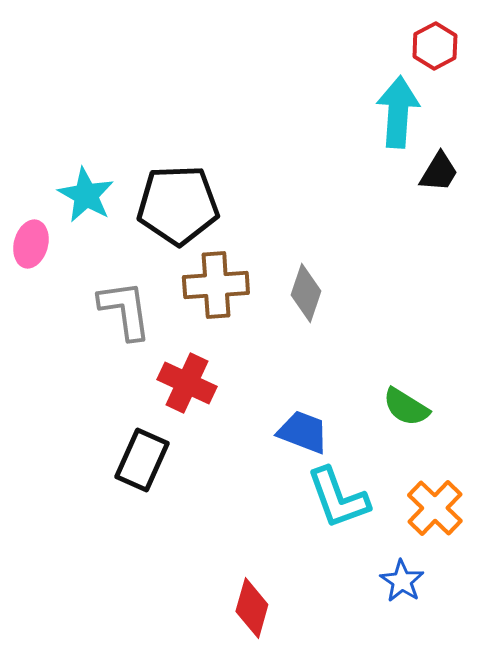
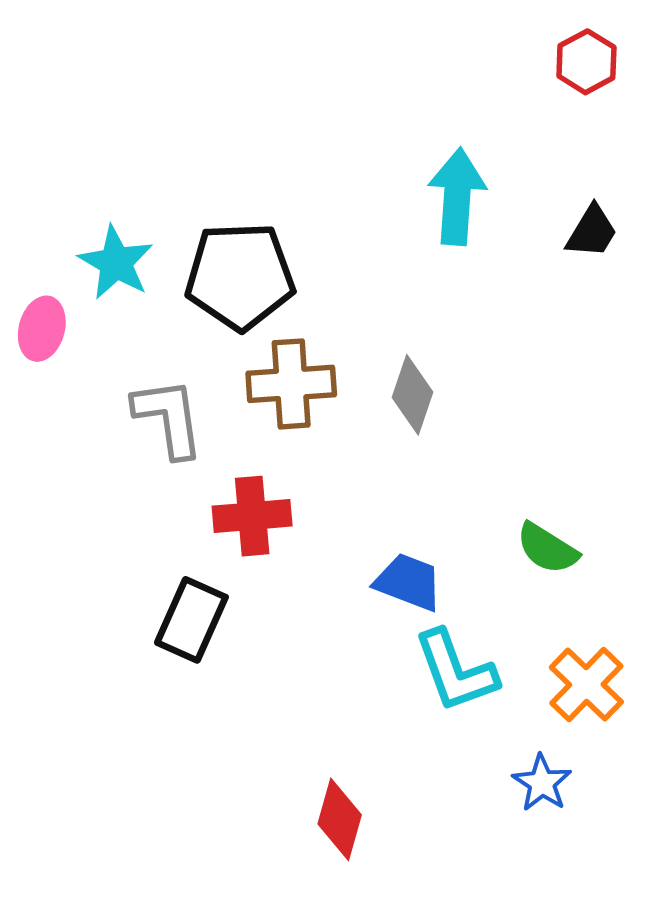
cyan arrow: (398, 112) -> (457, 197), moved
red cross: (187, 383) -> (252, 516), turned -30

